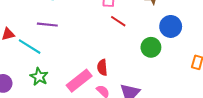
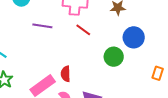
purple line: (47, 25) -> (42, 26), moved

